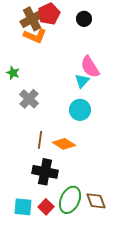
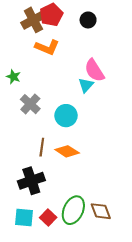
orange L-shape: (35, 36) -> (47, 47), moved
cyan circle: (80, 110) -> (66, 116), moved
black cross: (45, 172) -> (31, 181), moved, turned -30

